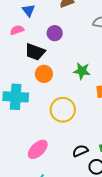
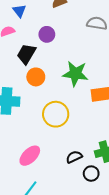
black trapezoid: (35, 52) -> (26, 54), turned 100
green star: (82, 71) -> (75, 74), size x1.4

